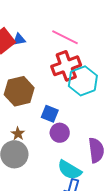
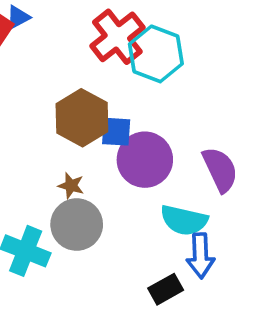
brown hexagon: (19, 91) -> (82, 118), moved
purple circle: (60, 133) -> (145, 160), size x1.5

